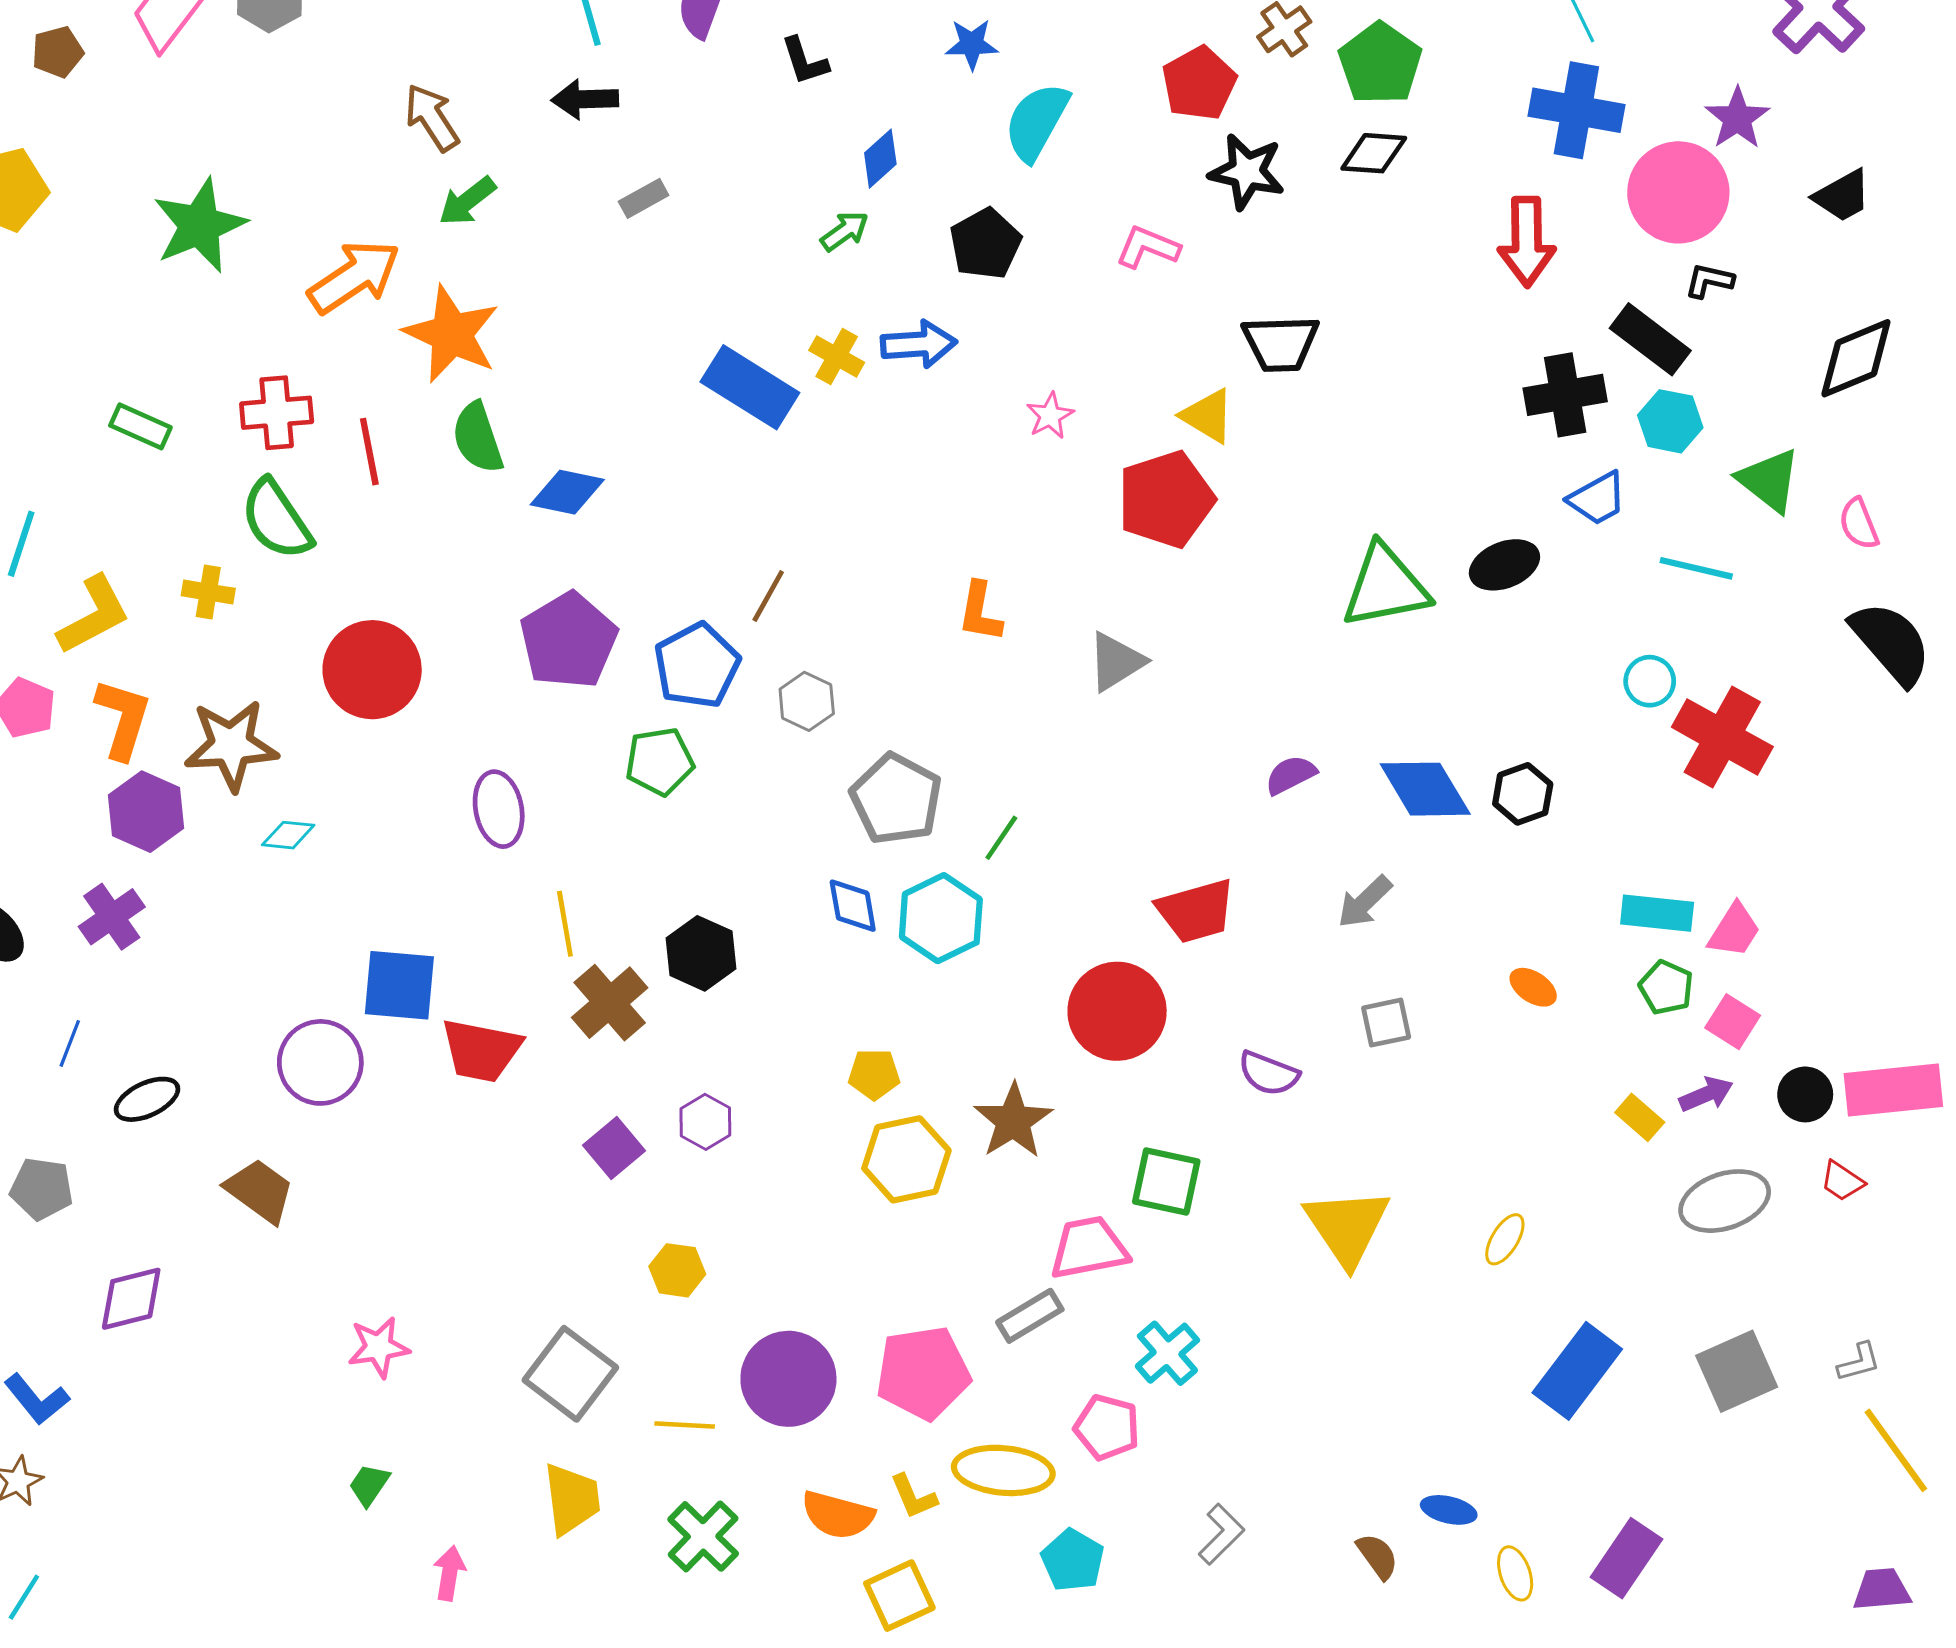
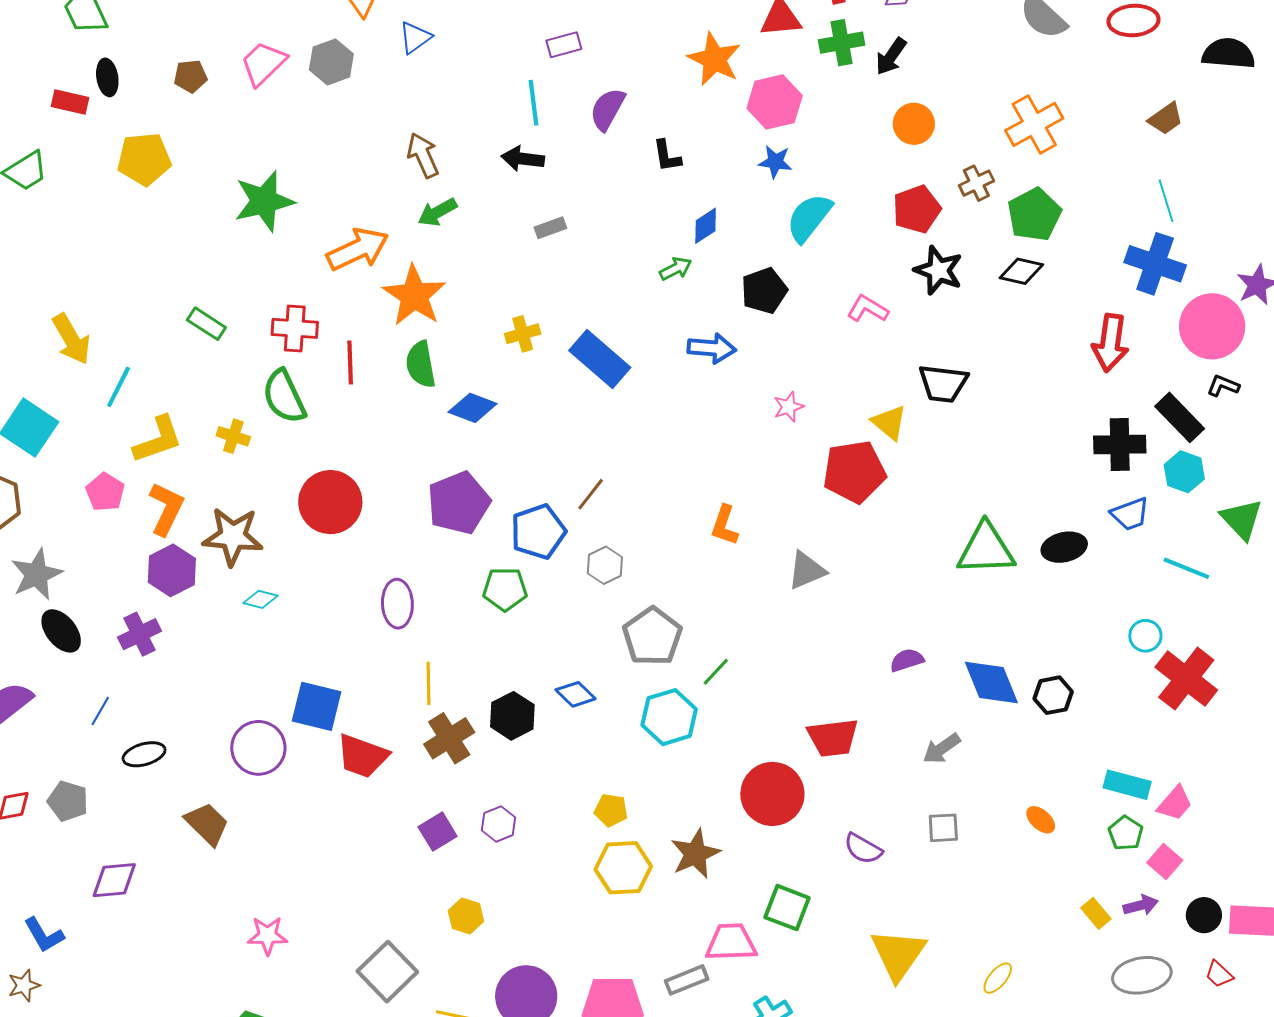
yellow cross: (837, 356) -> (523, 334), moved, turned 36
blue diamond: (853, 906) -> (576, 694), moved, turned -45

